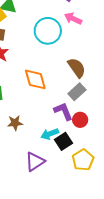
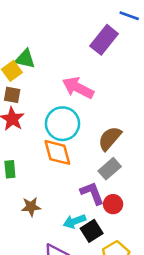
pink arrow: (73, 19) -> (78, 88), moved, size x1.4
cyan circle: (48, 31) -> (62, 124), moved
brown semicircle: (77, 68) -> (110, 138), turned -105

